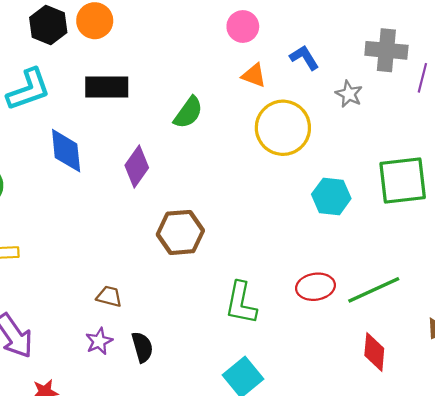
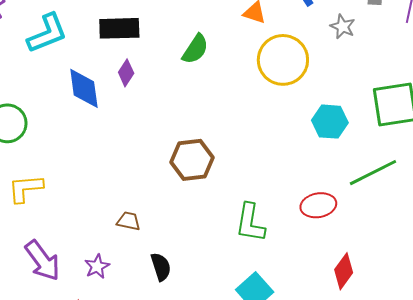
purple diamond: (137, 167) -> (126, 73), moved, size x0.7
green line: (374, 290) -> (373, 173), moved
purple star: (99, 341) -> (97, 266), moved
red diamond: (374, 352) -> (344, 271), moved, turned 33

